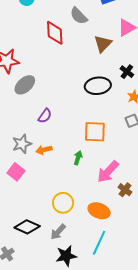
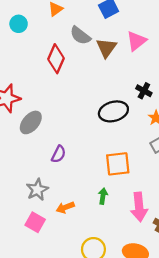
red diamond: (55, 33) -> (56, 59), turned 35
brown triangle: (103, 44) -> (106, 48), moved
orange arrow: (44, 150) -> (65, 207), moved
pink arrow: (108, 172) -> (139, 207), turned -40

